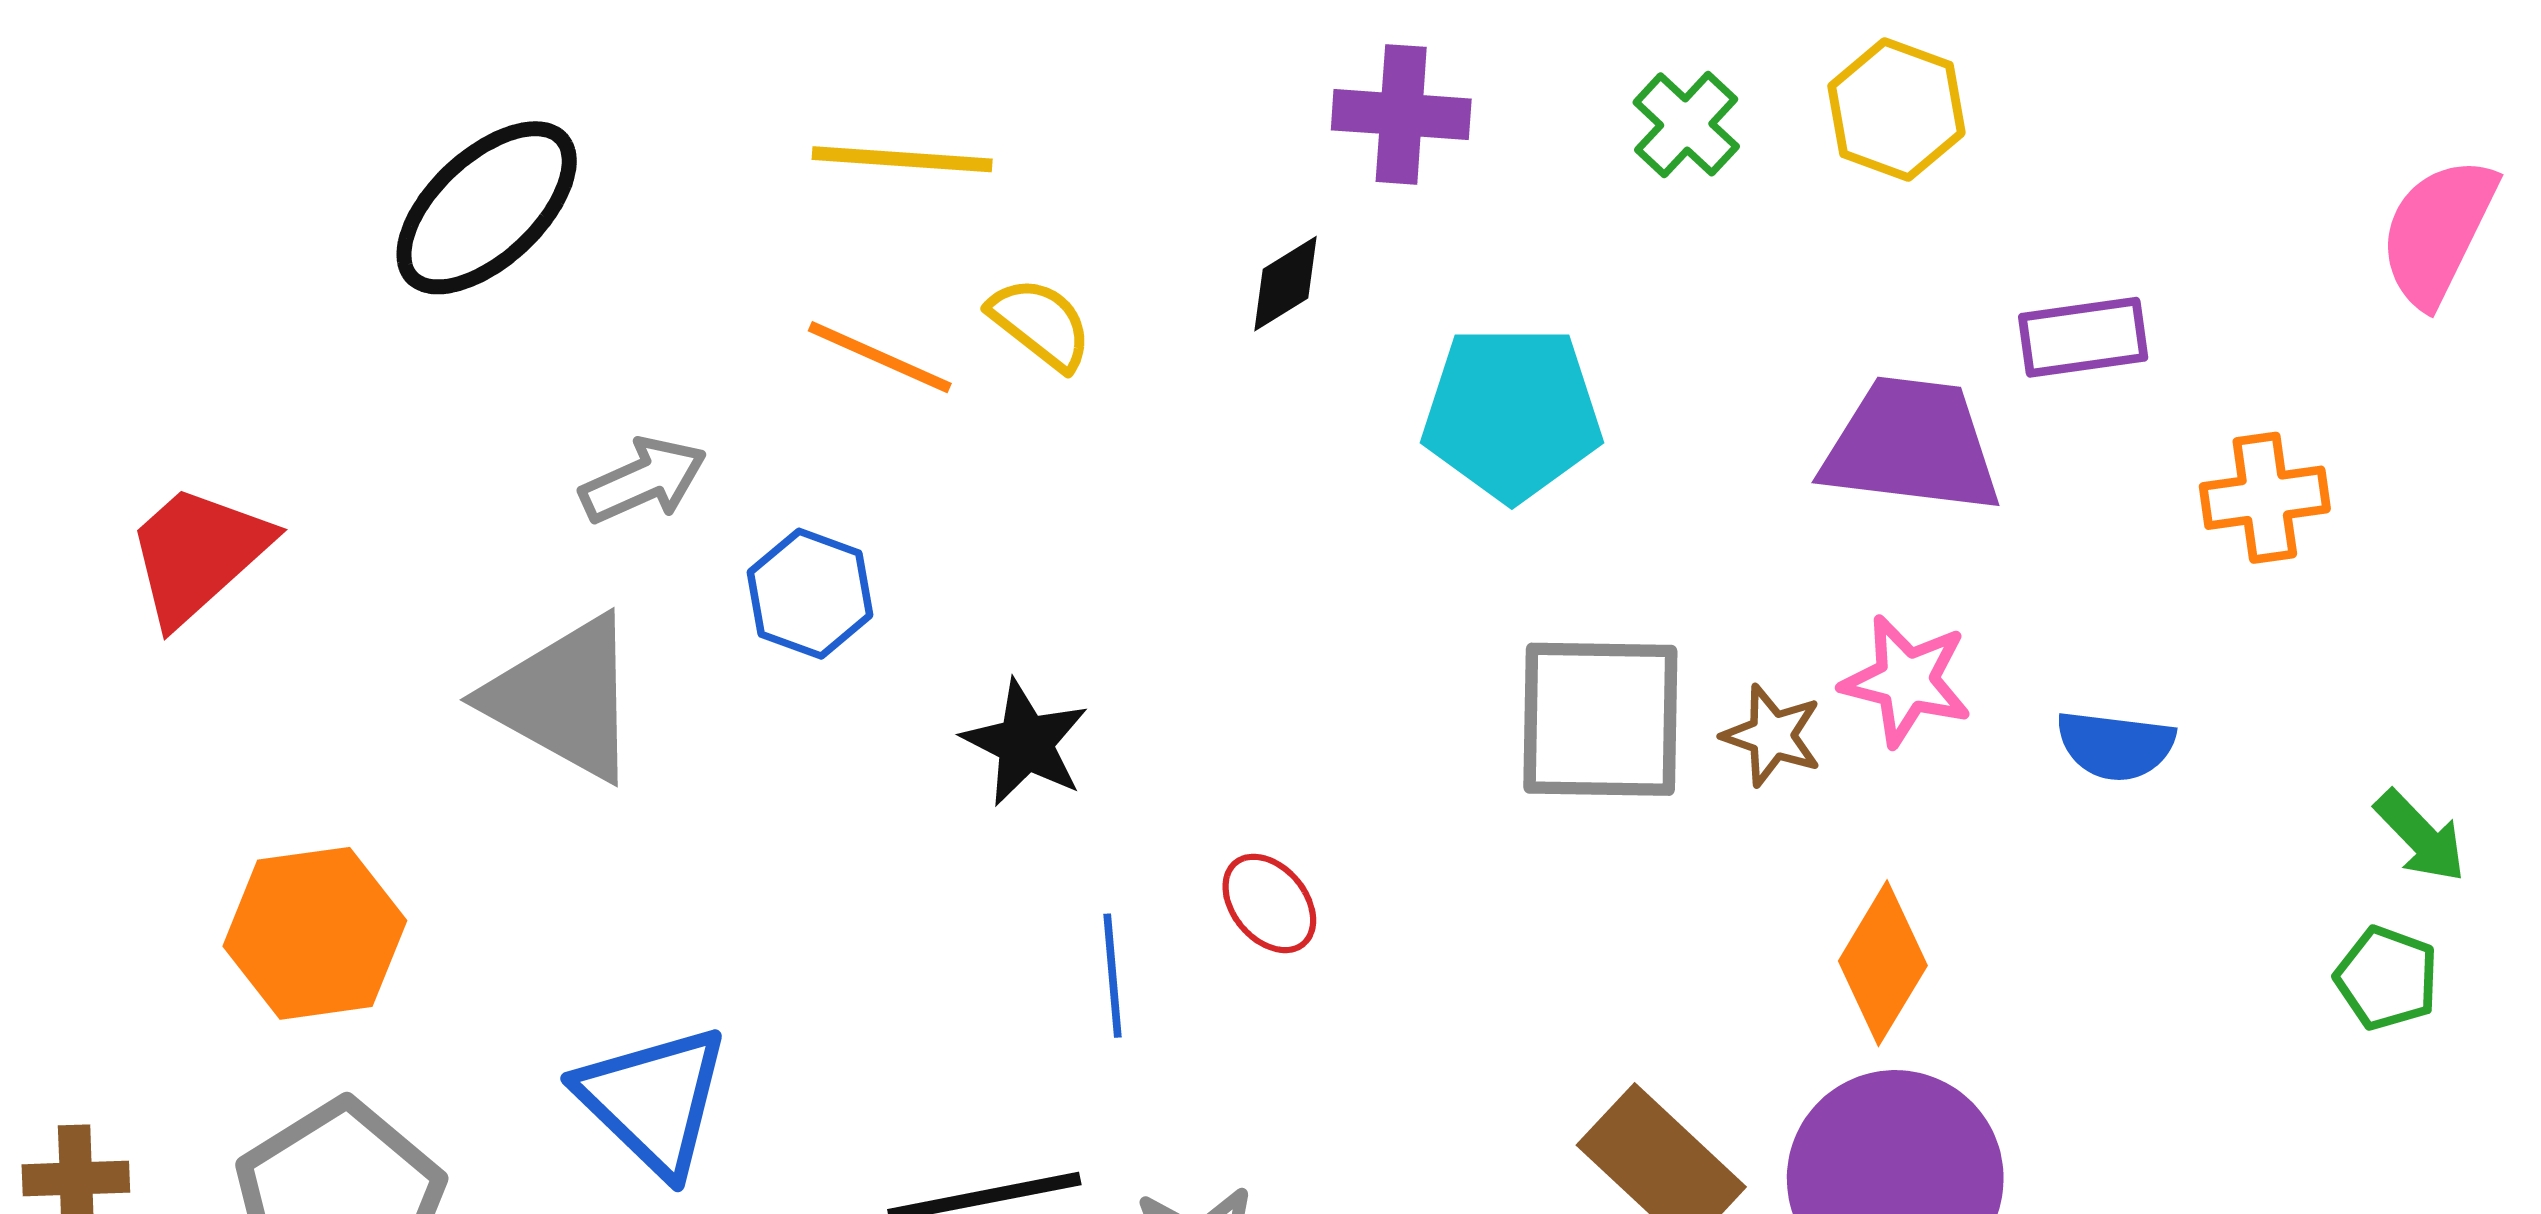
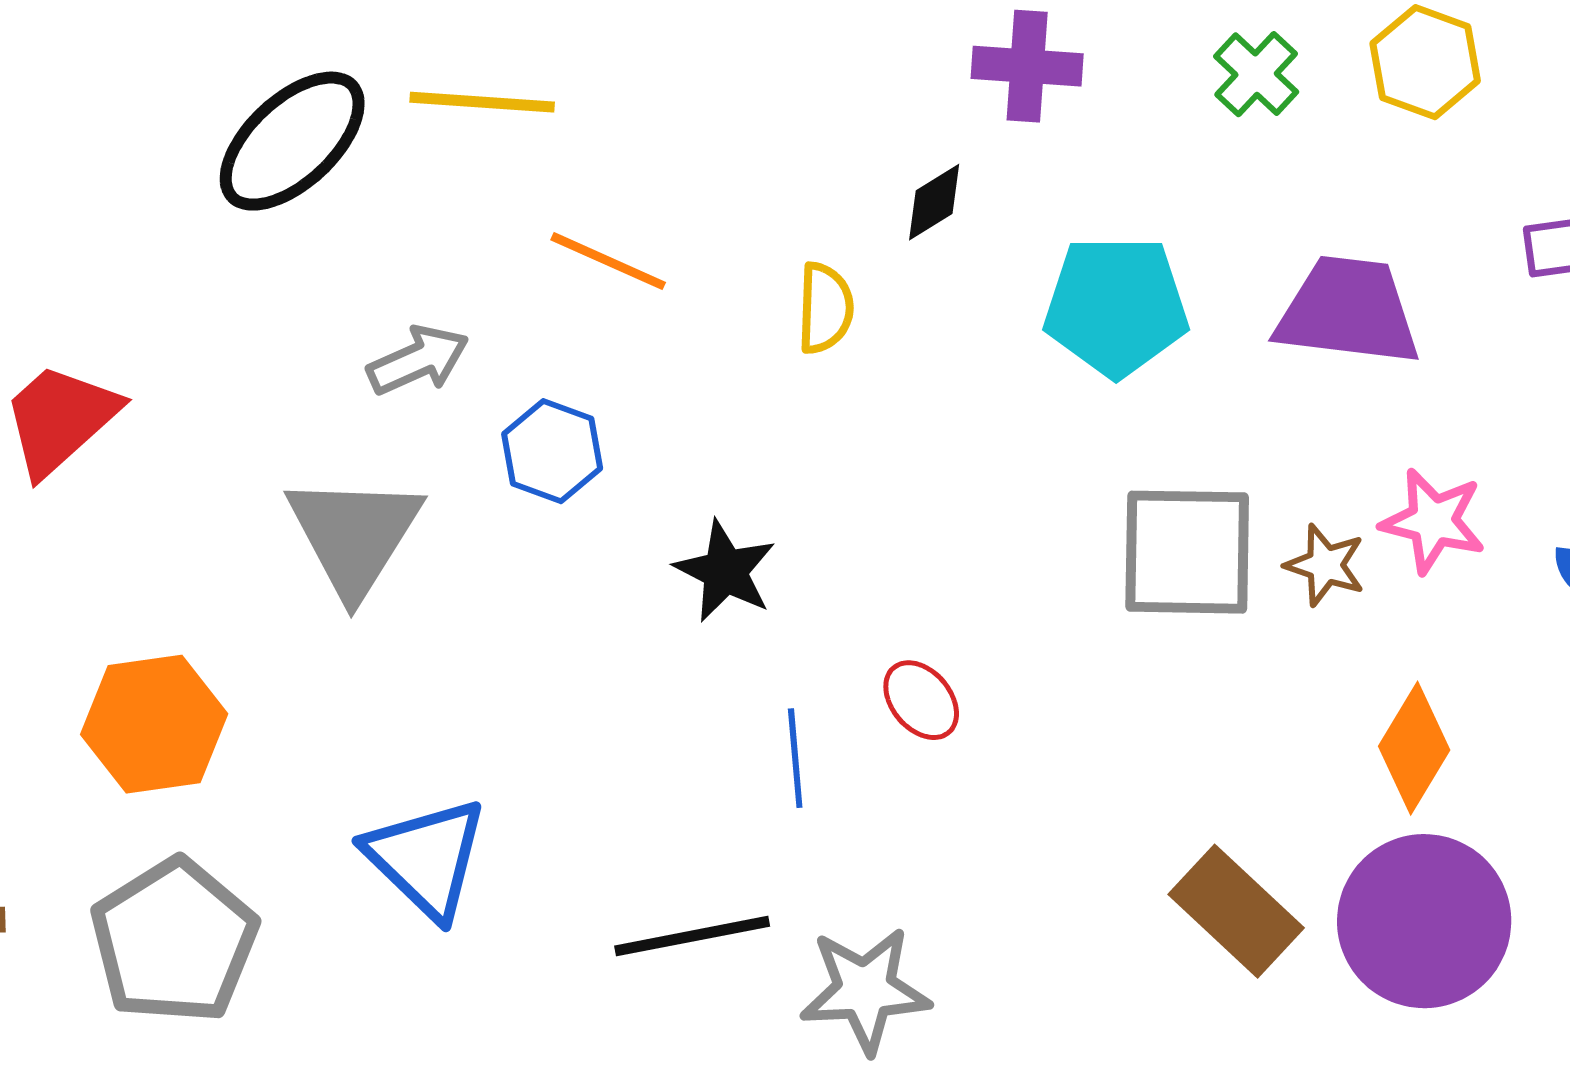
yellow line: (902, 159) -> (482, 102), moved
yellow semicircle: (1040, 324) -> (825, 308), moved, turned 54
purple trapezoid: (1911, 445) -> (1348, 311), moved
gray triangle: (564, 698) -> (354, 535), turned 33

